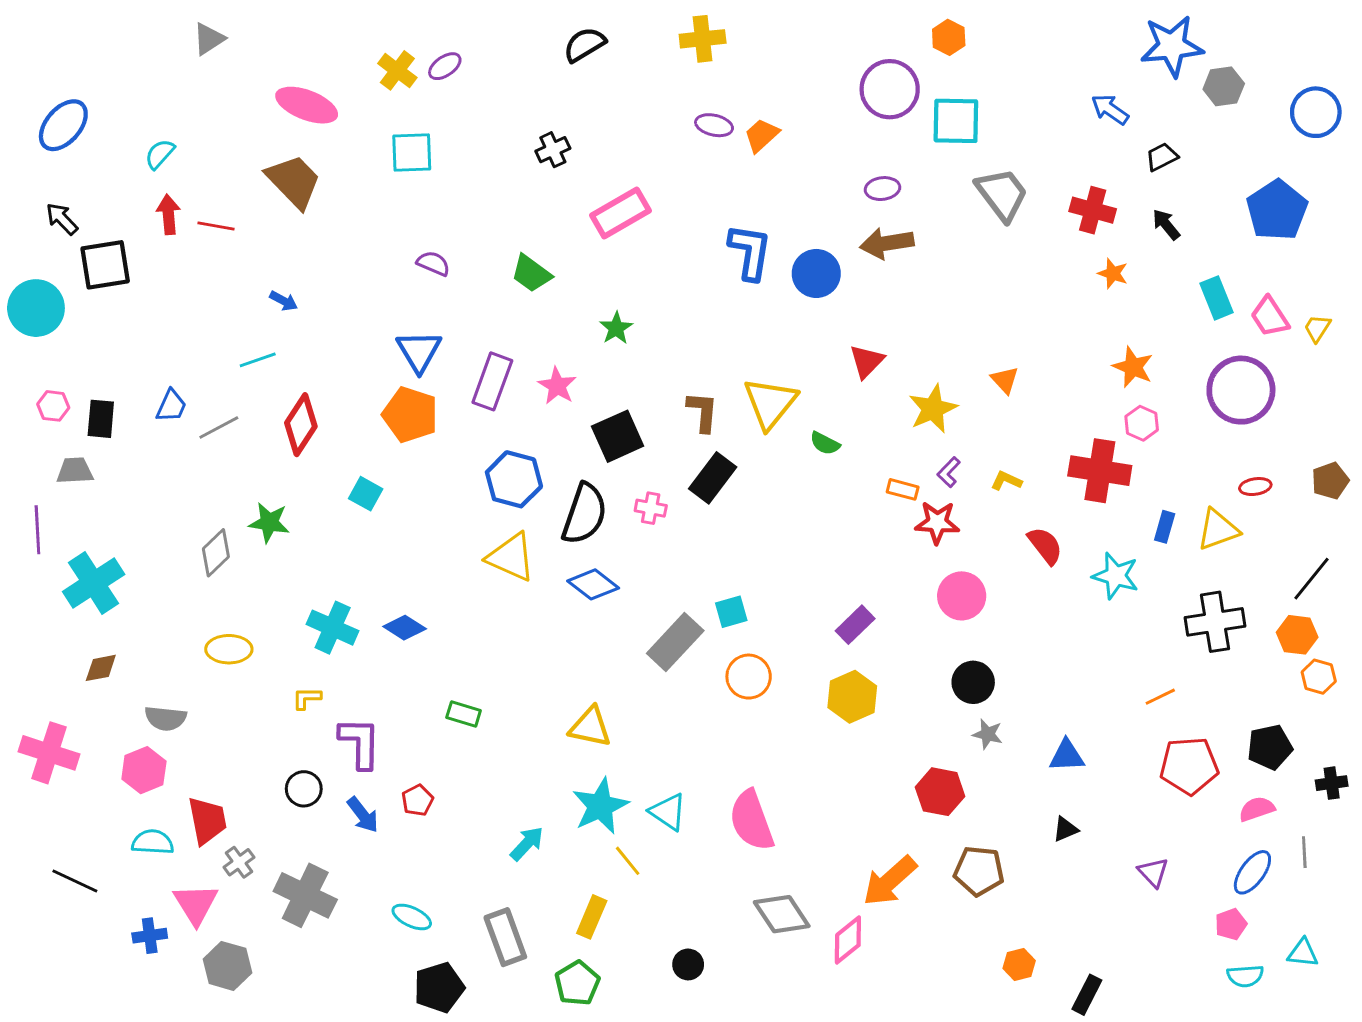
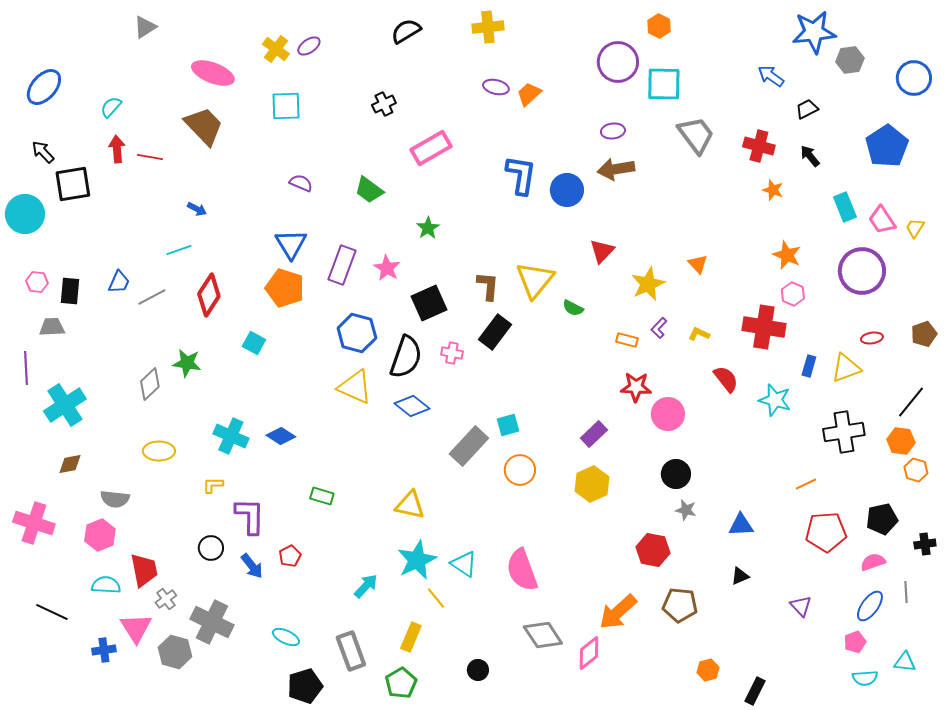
red star: (937, 523) -> (636, 387), moved
gray hexagon: (227, 966) -> (175, 652), moved

